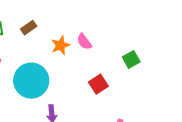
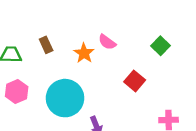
brown rectangle: (29, 28) -> (46, 45), turned -63

